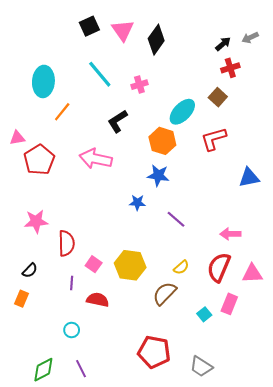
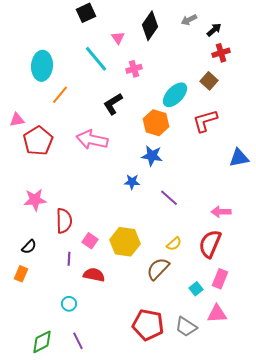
pink triangle: (123, 30) -> (118, 38), moved, size x0.6
gray arrow: (250, 38) -> (189, 20), moved
pink triangle: (252, 274) -> (217, 314), moved
gray trapezoid: (201, 367) -> (186, 327), moved

